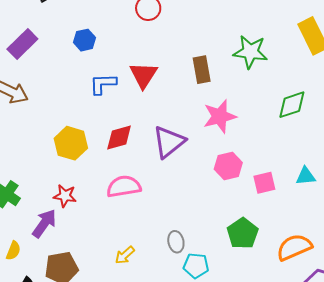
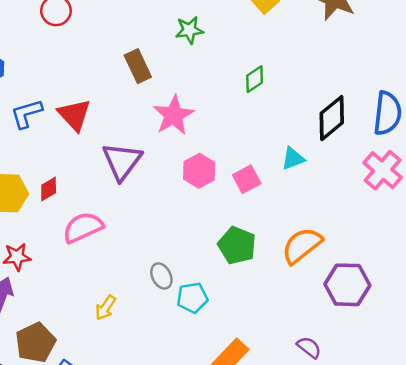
green star: (250, 52) -> (189, 30), size x0.7
red triangle: (143, 75) -> (74, 115), moved
green diamond: (292, 105) -> (255, 79), size x0.7
red diamond: (119, 137) -> (49, 189), moved, size x0.7

